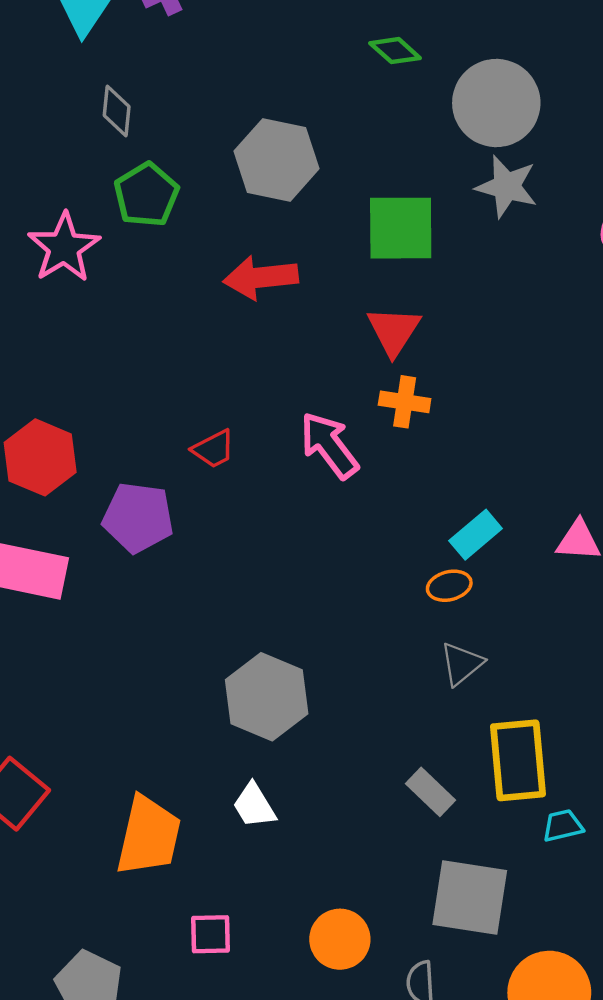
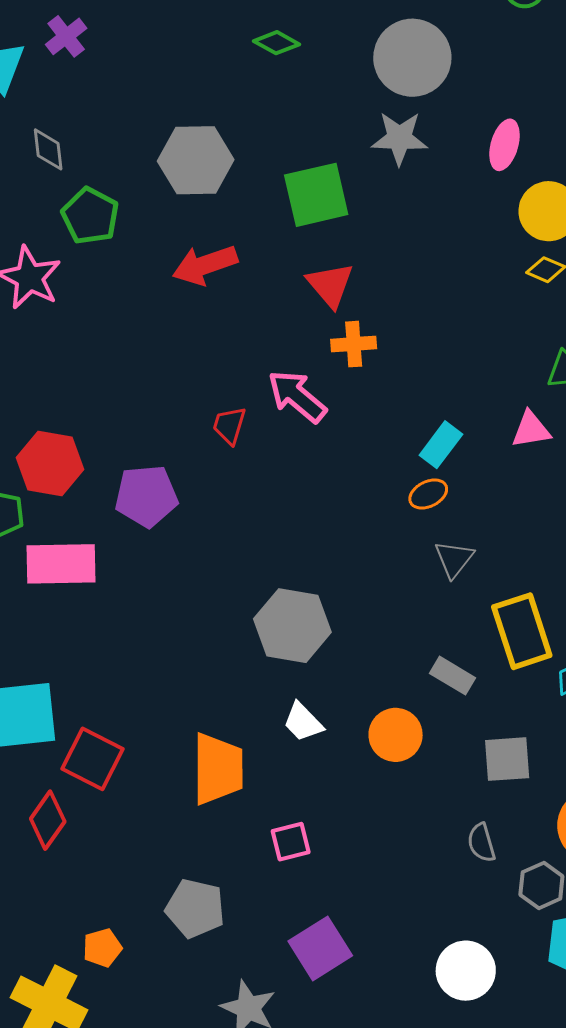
gray circle: (496, 103) -> (412, 58), moved
red trapezoid: (213, 449) -> (229, 425), moved, turned 147
gray square: (470, 897) -> (507, 759), size x0.7
orange circle: (340, 939) -> (396, 735), moved

